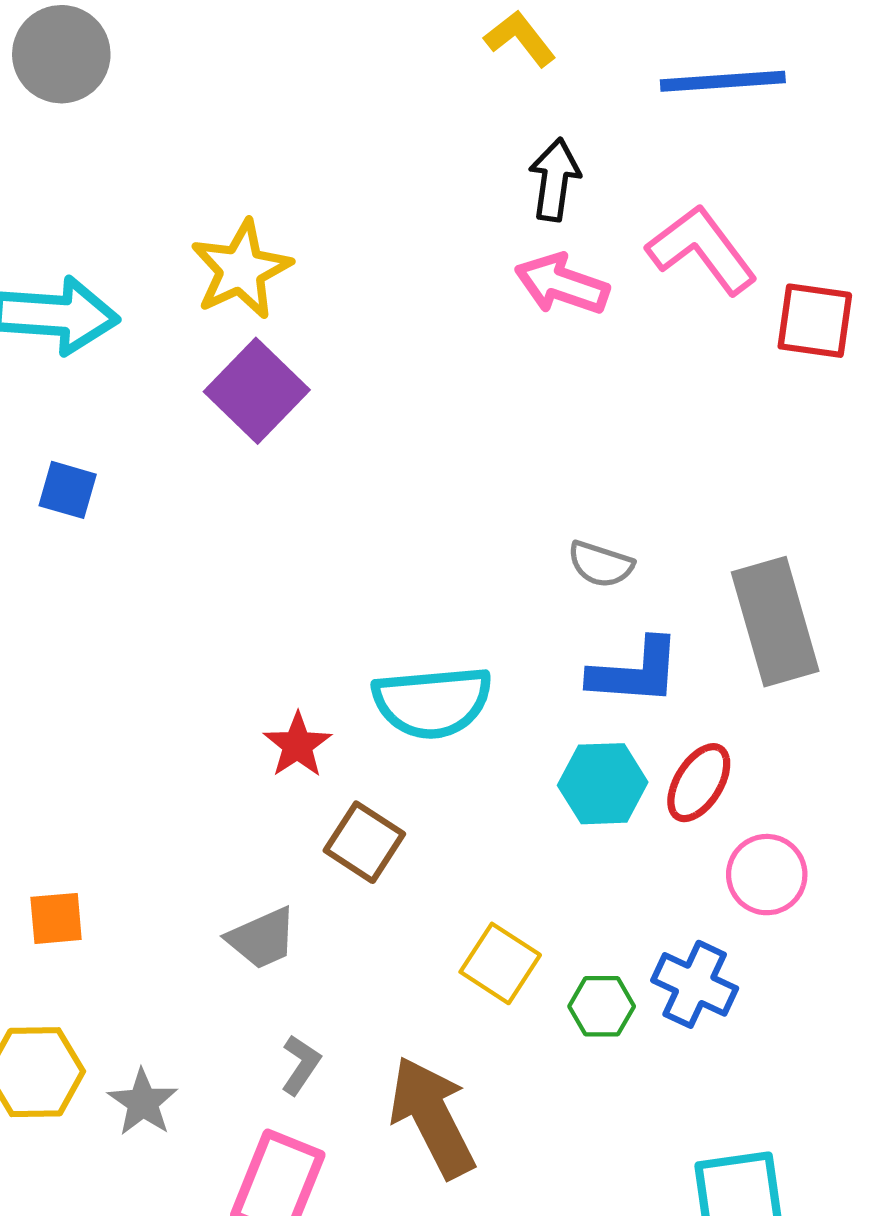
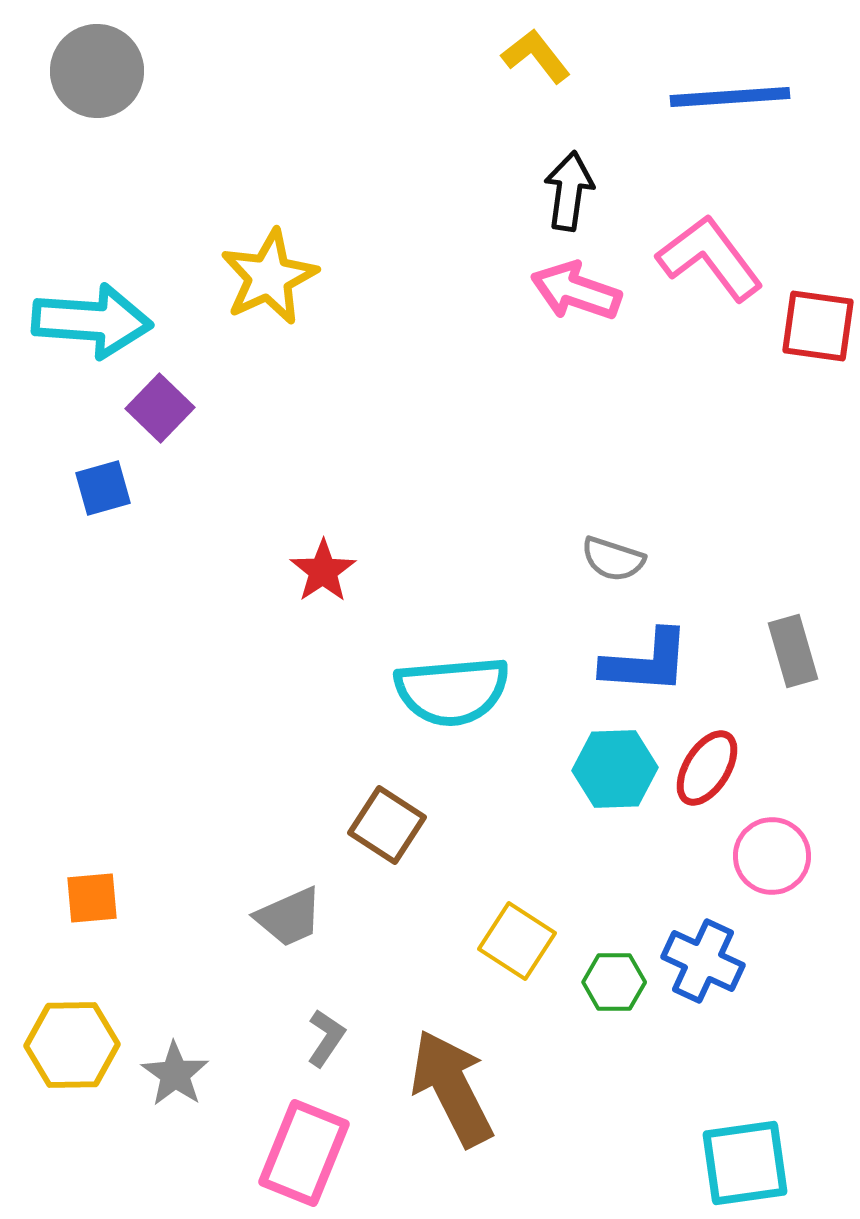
purple square: (257, 391) -> (160, 408), moved, size x0.7
blue square: (68, 490) -> (103, 488), turned -32
gray rectangle: (775, 622) -> (793, 651), moved, size x0.6
red star: (297, 745) -> (323, 571), moved

